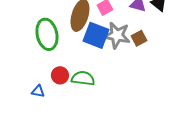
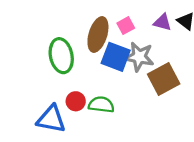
brown square: (139, 38) -> (164, 79), moved, size x1.8
blue triangle: (38, 91) -> (51, 119), size x2.0

